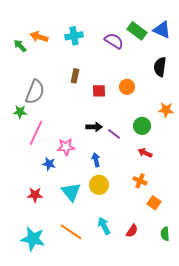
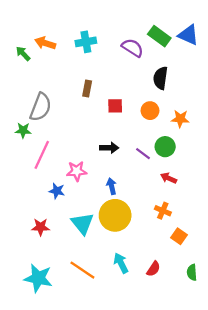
black semicircle: (160, 67) -> (160, 78), moved
orange circle: (127, 87) -> (150, 111), moved
orange star: (166, 110) -> (180, 119), moved
purple line: (114, 134) -> (143, 154), moved
yellow circle: (99, 185) -> (115, 215), size x1.4

